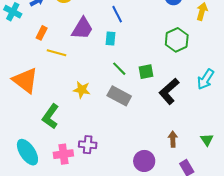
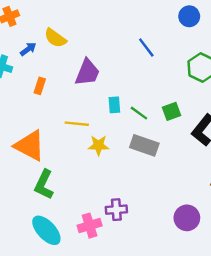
blue line: (117, 14) -> (146, 48), moved
cyan rectangle: (110, 39) -> (114, 105), moved
yellow line: (57, 53) -> (77, 124), moved
green L-shape: (51, 116) -> (44, 185), moved

